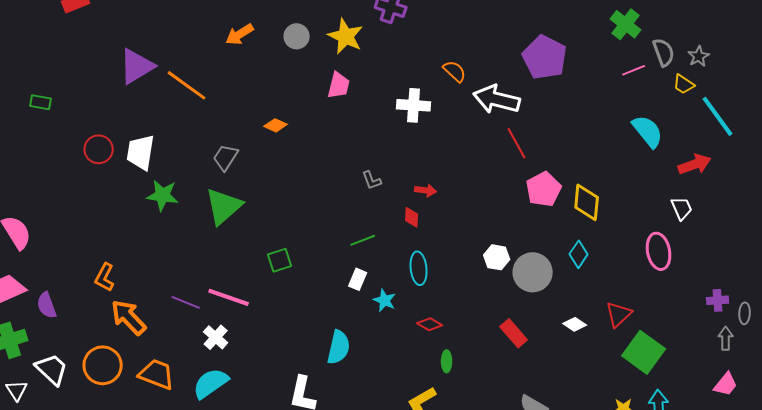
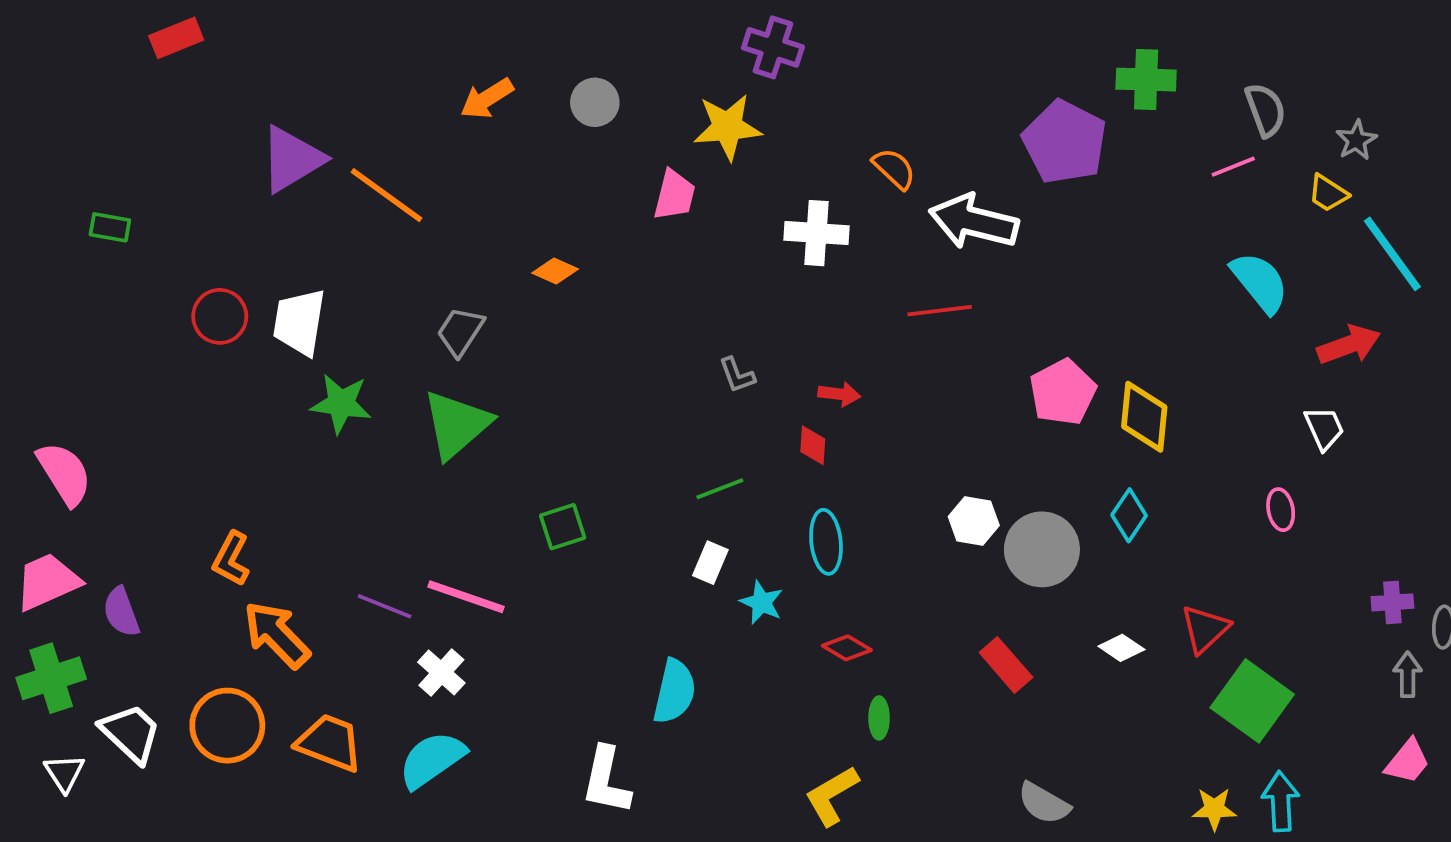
green cross: (626, 24) -> (1146, 80), moved, turned -36
yellow star: (346, 36) -> (727, 127), moved, turned -30
gray semicircle: (664, 52) -> (1265, 110), moved
red line: (517, 143) -> (940, 311), moved, turned -68
pink ellipse: (659, 251) -> (1281, 510), size x0.6

